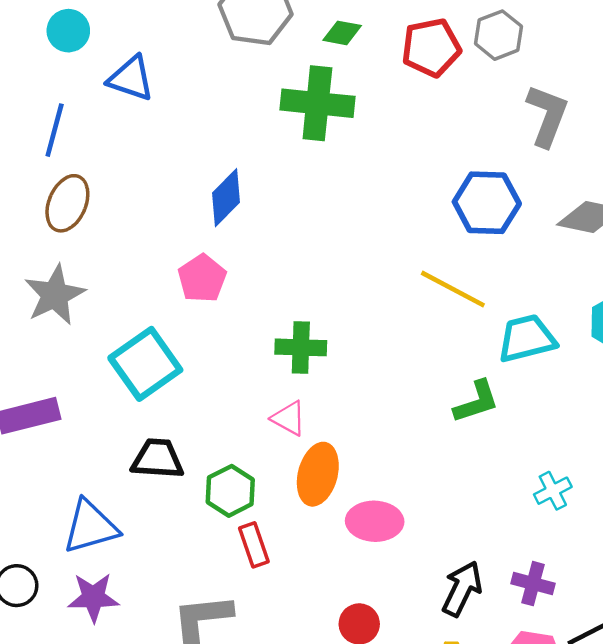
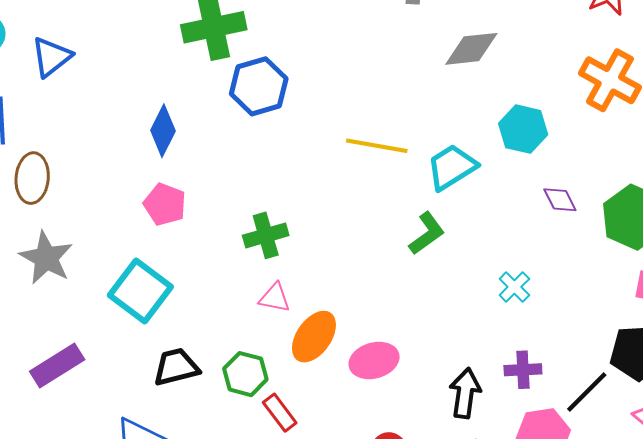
blue triangle: (131, 78) -> (51, 57), turned -39
blue hexagon: (487, 203) -> (259, 86), moved
orange ellipse: (318, 474) -> (314, 337), turned 38

